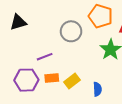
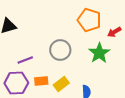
gray circle: (71, 31) -> (60, 50), moved
purple line: (45, 57) -> (25, 60), moved

